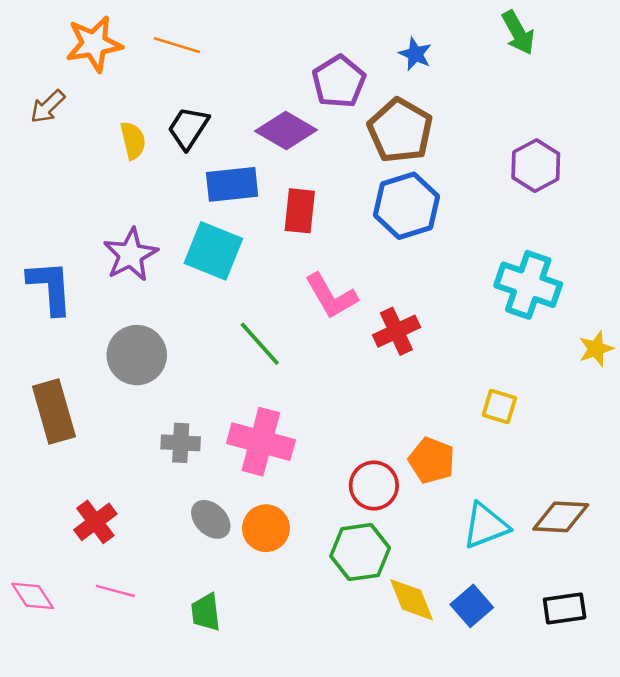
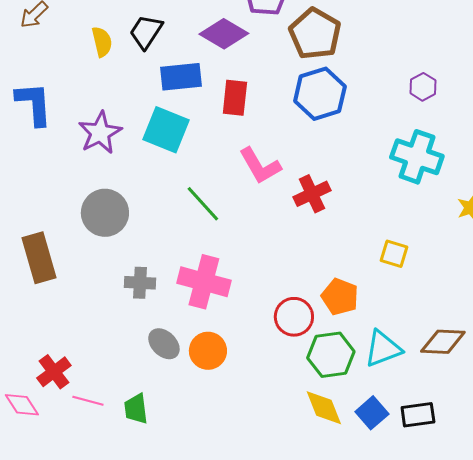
purple hexagon: (536, 166) -> (423, 87), moved, size x0.7
blue L-shape: (50, 287) -> (34, 104), moved
red cross: (95, 522) -> (54, 372), moved
green hexagon: (360, 552) -> (331, 355), moved
black rectangle: (565, 608) -> (418, 415), moved
green trapezoid: (206, 612) -> (136, 409), moved

